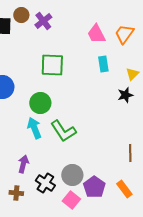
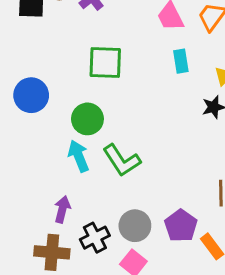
black cross: (45, 183) -> (95, 238), turned 30
purple pentagon: (94, 187) -> (181, 226), moved
brown cross: (16, 193) -> (52, 252), size x1.6

